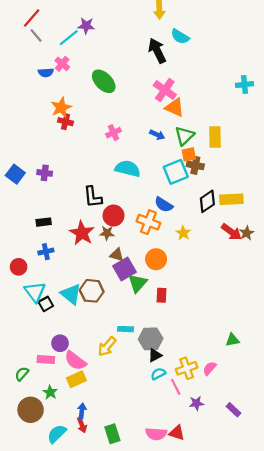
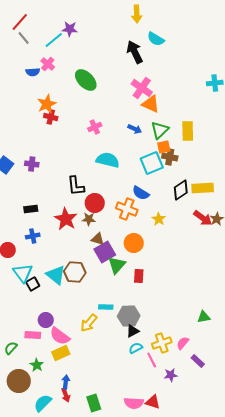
purple rectangle: (234, 410) -> (198, 361), moved

